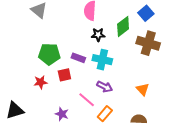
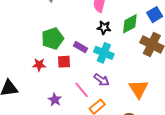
green pentagon: (49, 54) -> (53, 39), turned -30
orange triangle: (143, 89) -> (139, 89), size x1.5

